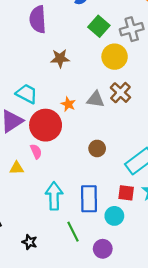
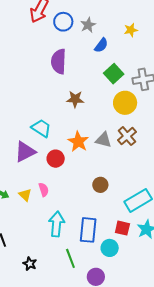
orange star: (68, 104) -> (78, 142), size x1.5
red circle: (46, 125) -> (56, 159), size x0.6
pink semicircle: (36, 151) -> (44, 190), moved
yellow triangle: (17, 168) -> (25, 195), turned 40

